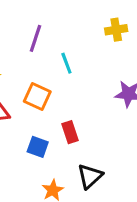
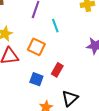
red rectangle: (70, 132) -> (57, 70), turned 48

